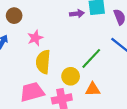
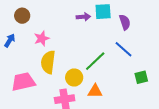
pink trapezoid: (32, 92) -> (23, 82), moved

